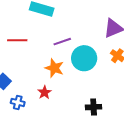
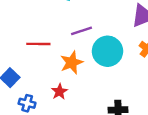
red line: (17, 40) -> (38, 44), moved
orange star: (54, 68) -> (72, 63), turned 30

